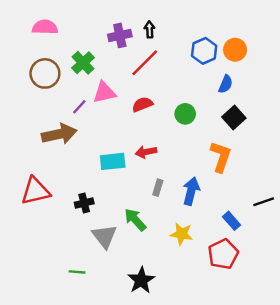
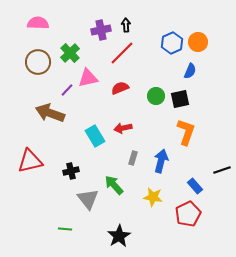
black square: (234, 117) -> (180, 99), moved, turned 30
brown arrow: (59, 134) -> (50, 113), turned -148
cyan rectangle: (113, 161) -> (95, 136), turned 65

